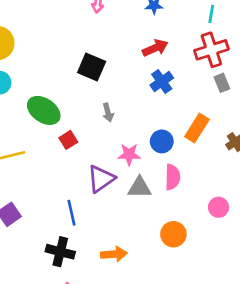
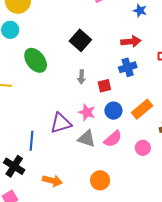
red square: (68, 140) -> (104, 86), moved
pink semicircle: (173, 177) -> (113, 139), turned 30
pink circle: (219, 207) -> (143, 148), moved

